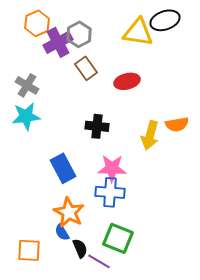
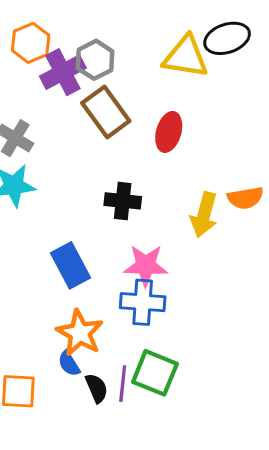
brown rectangle: (86, 68) -> (106, 112), size x1.4
red ellipse: (127, 81) -> (169, 132), turned -60
purple line: (99, 261) -> (123, 384), moved, turned 65

